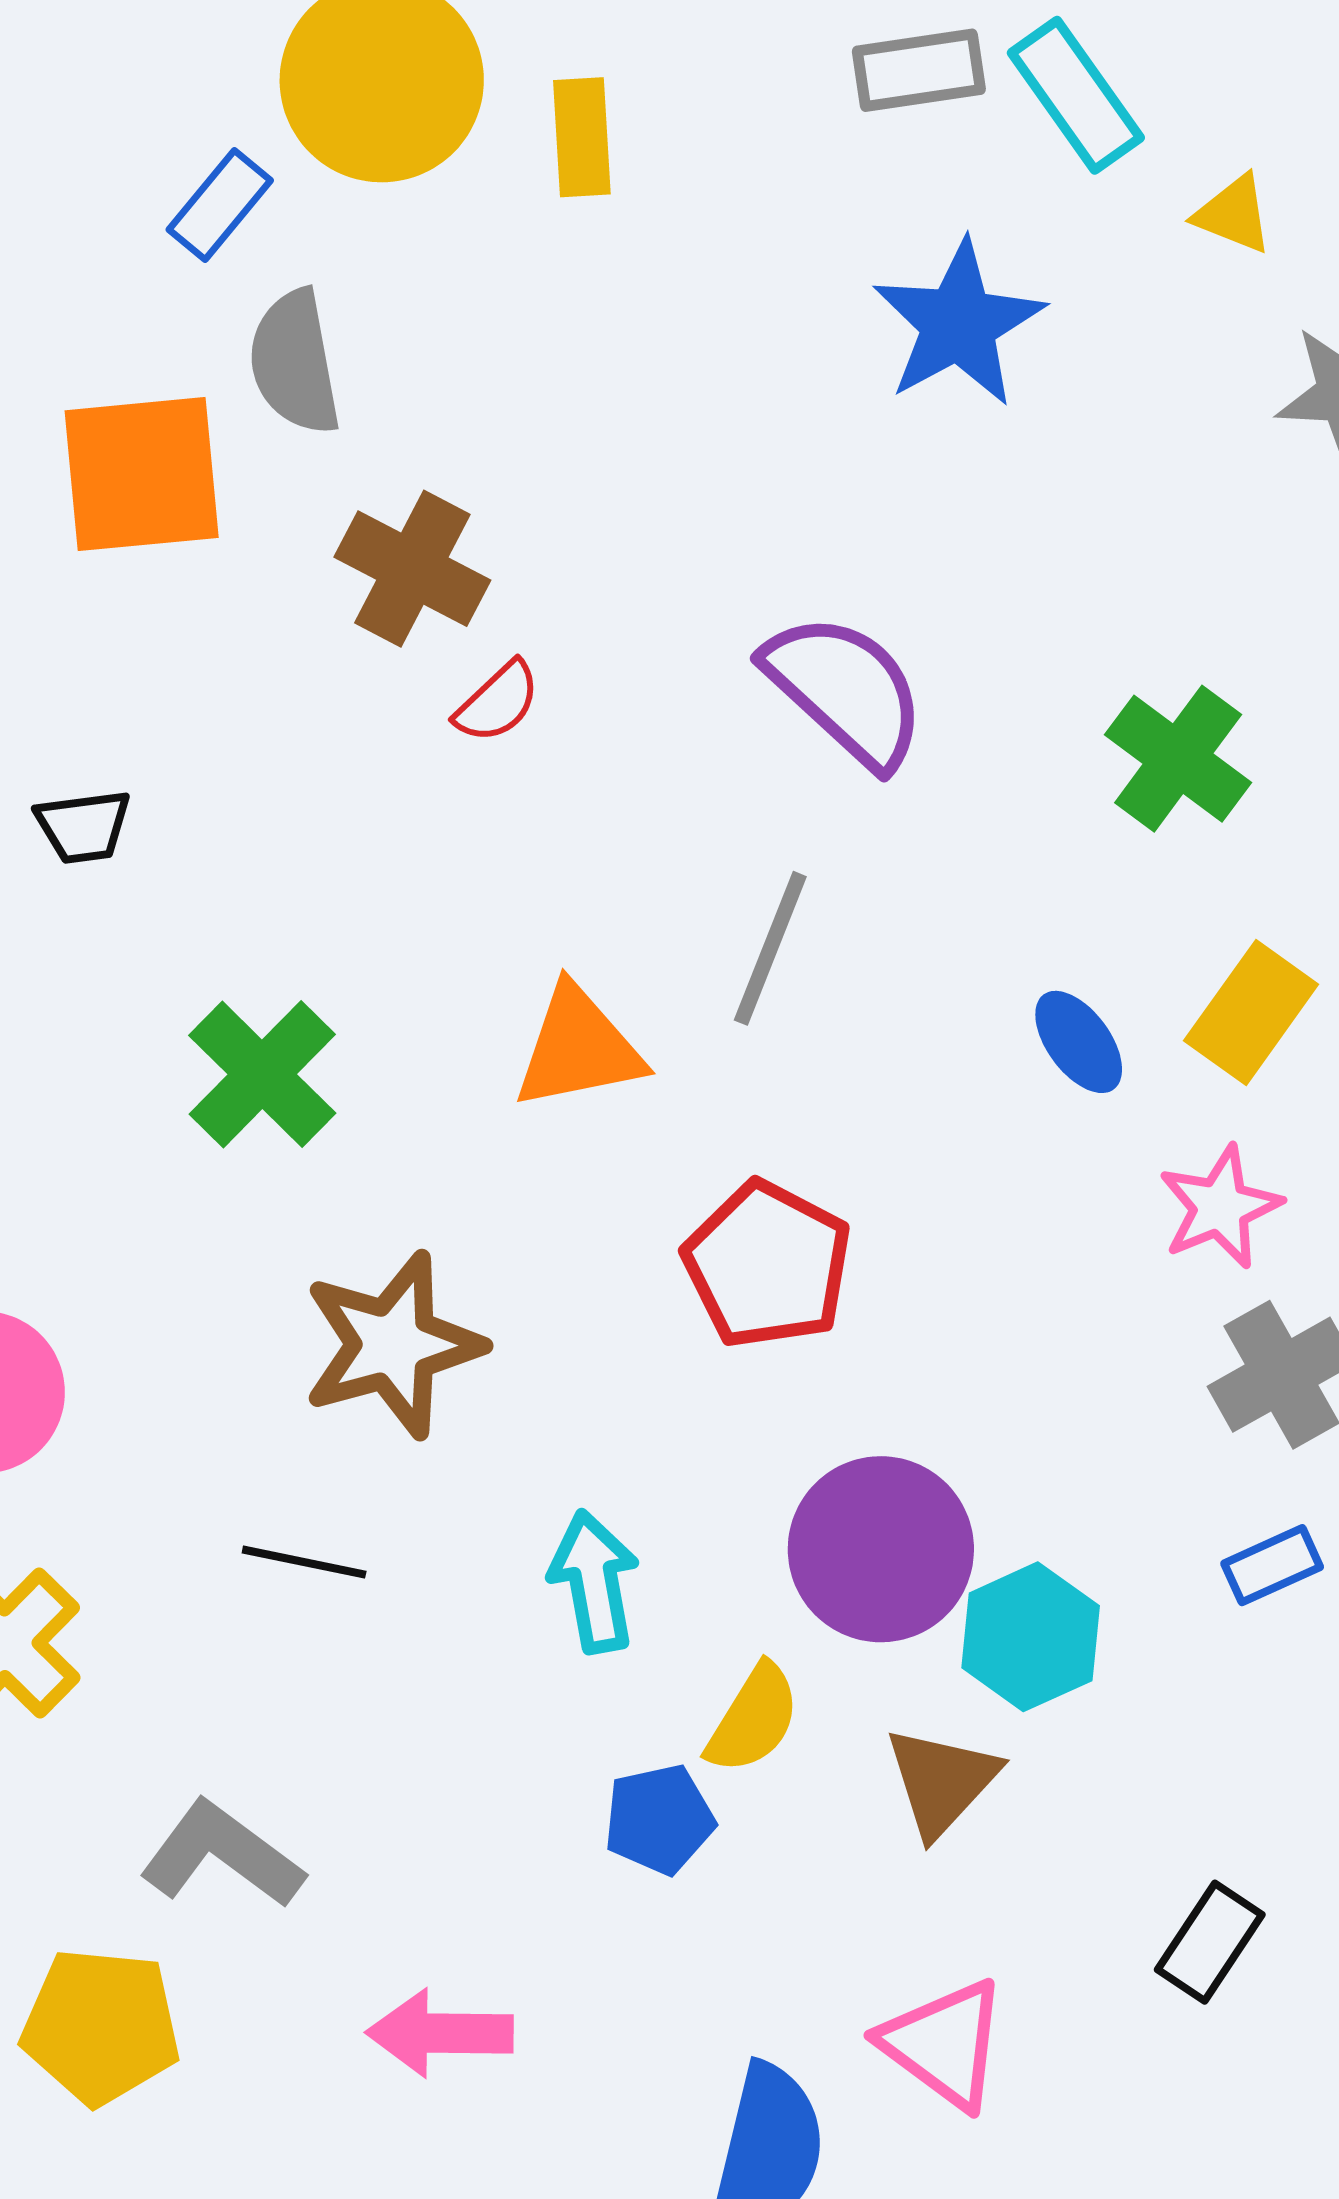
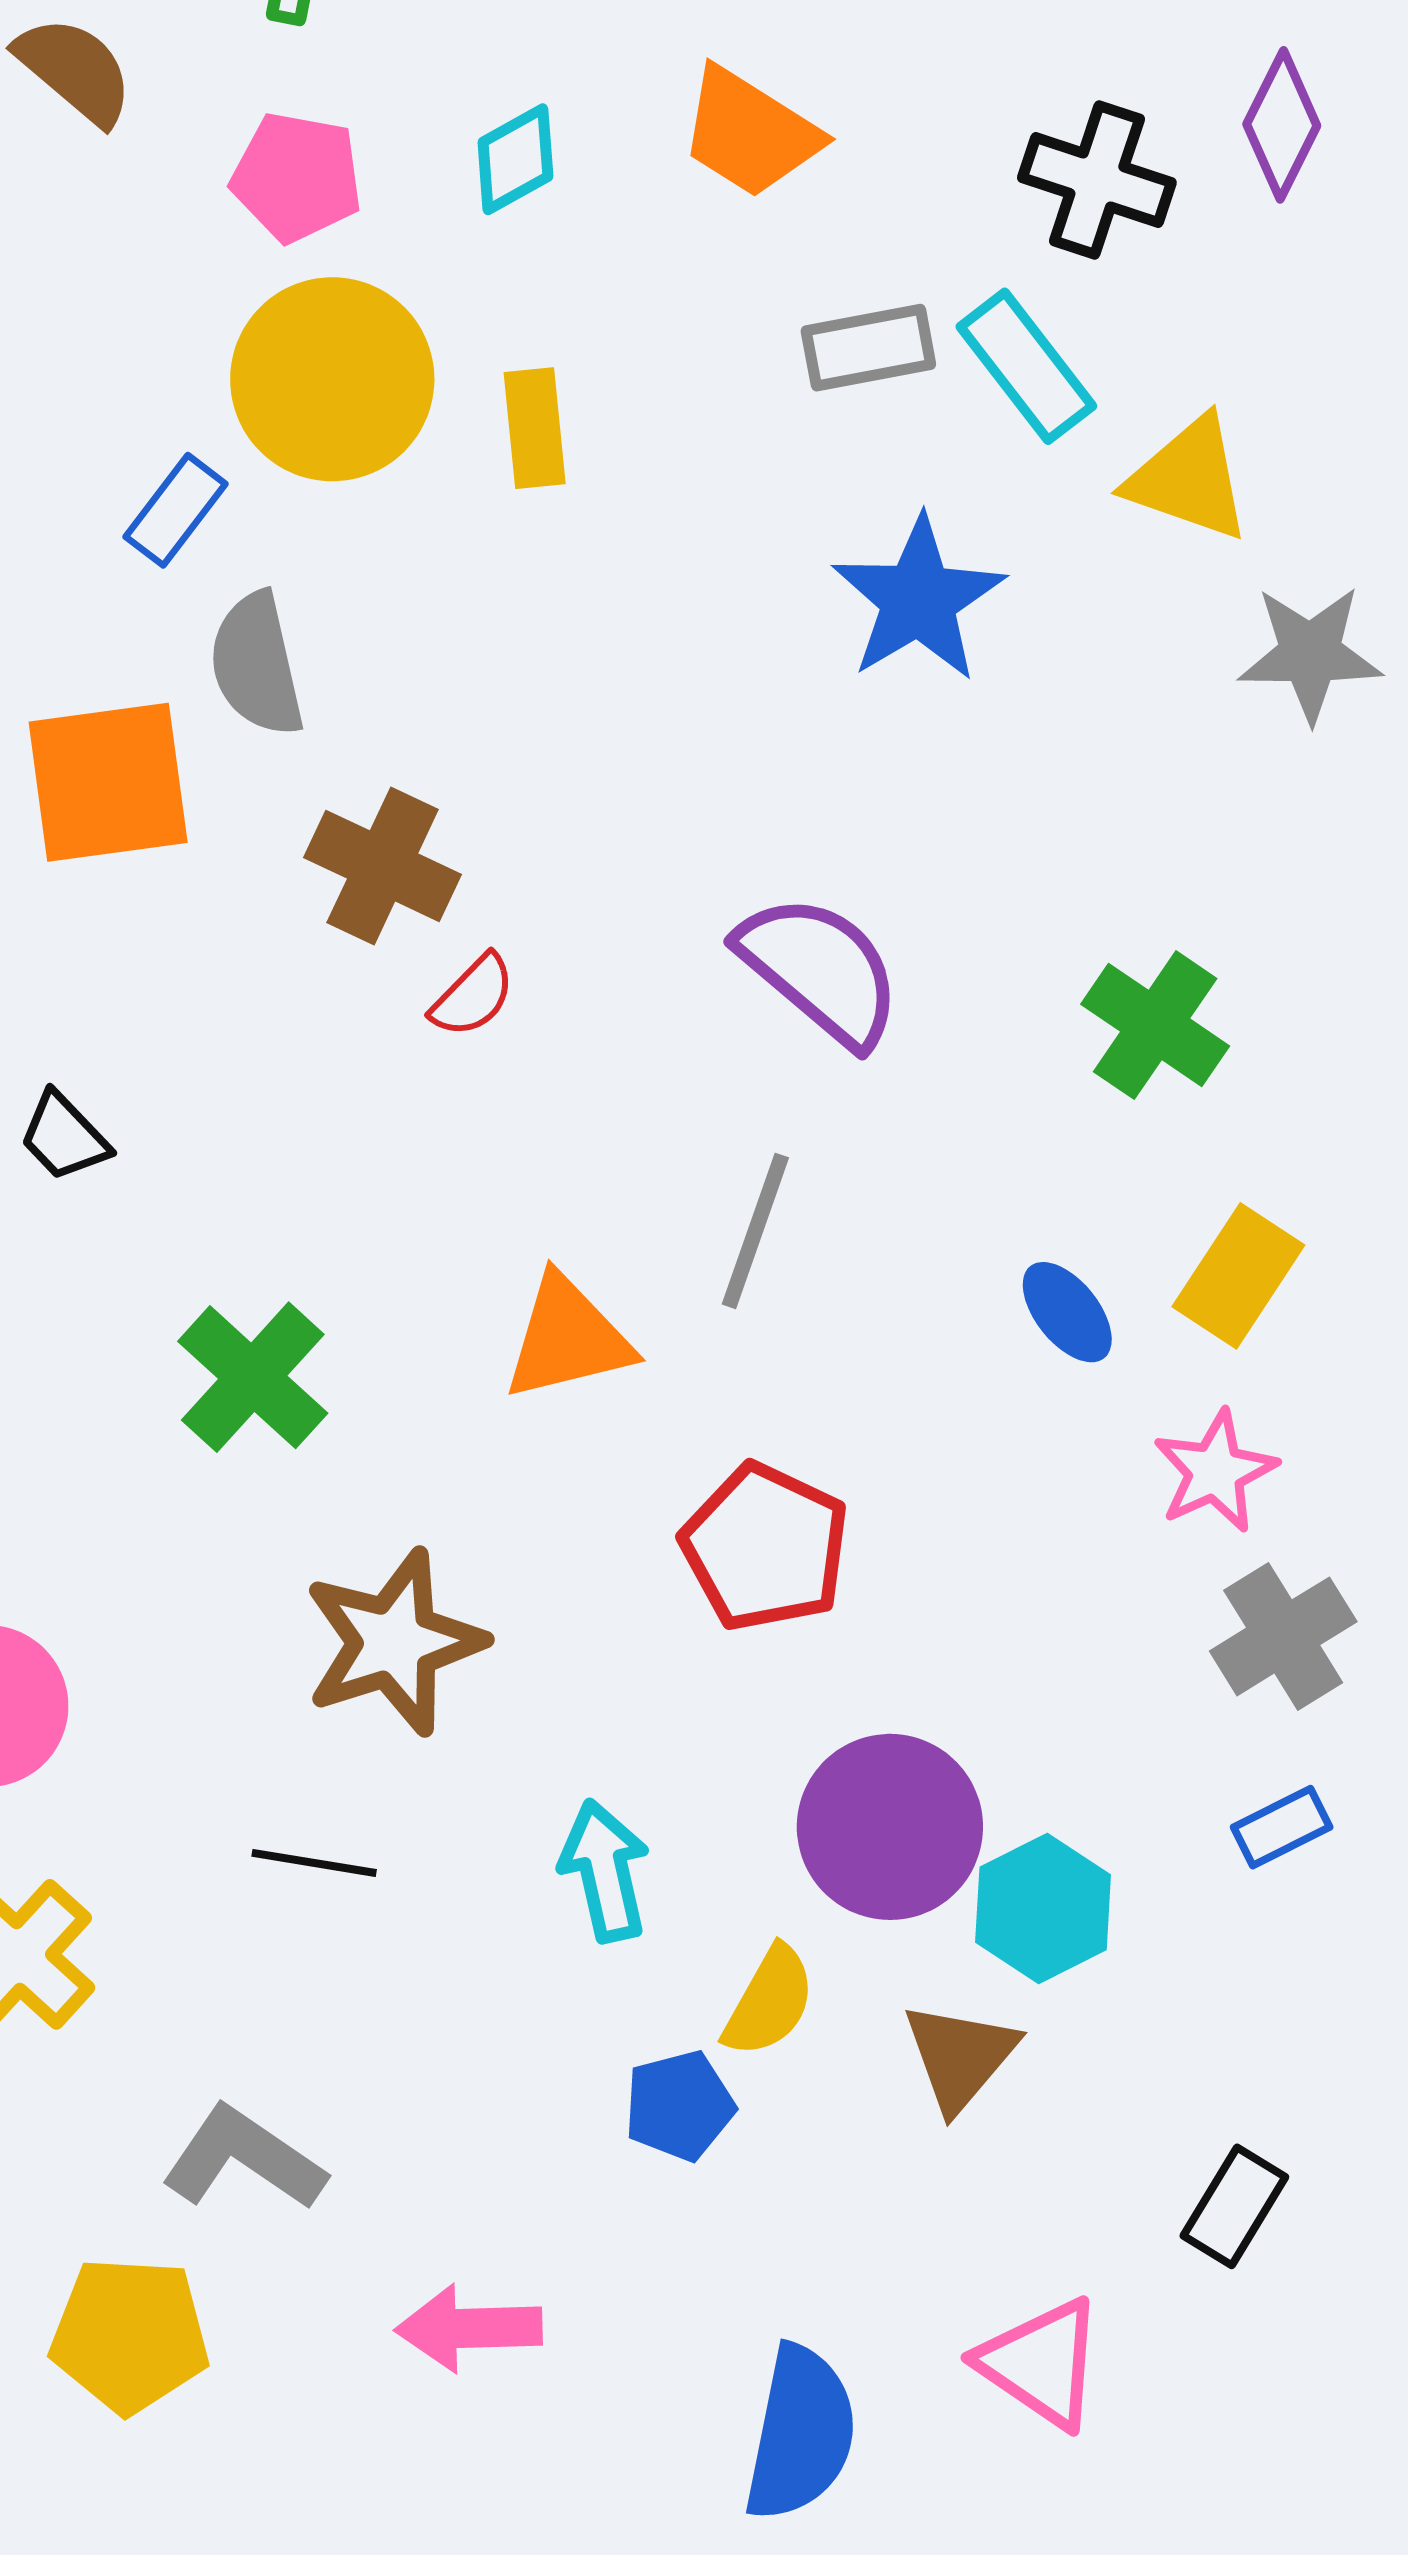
yellow triangle: (1234, 214) -> (1189, 479), size x1.6
black trapezoid: (83, 826) -> (64, 1137), turned 56
pink triangle: (944, 2044) -> (1041, 2363), moved

